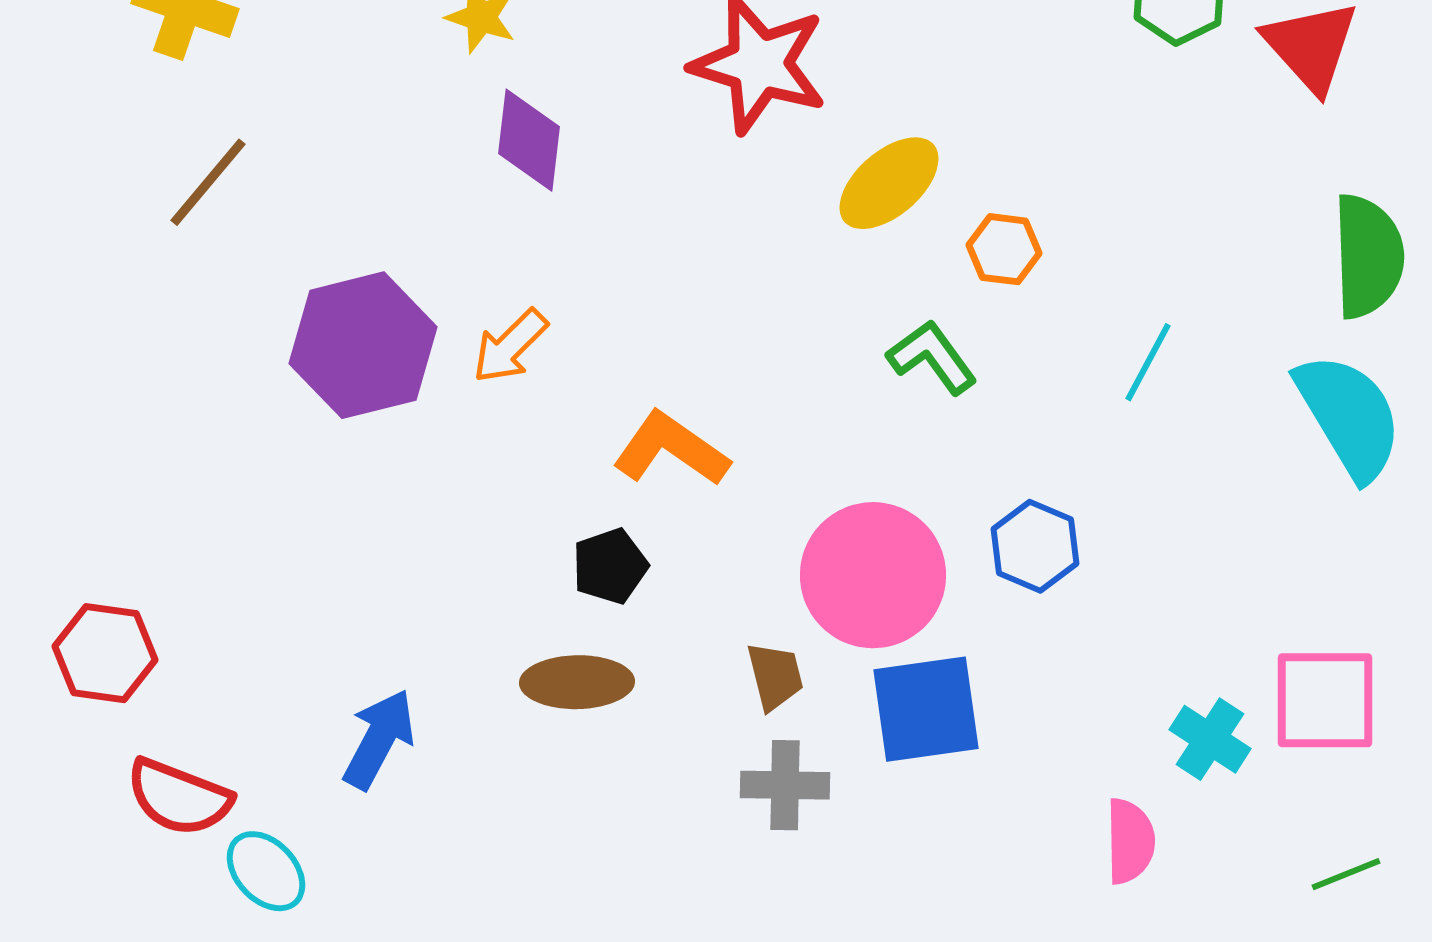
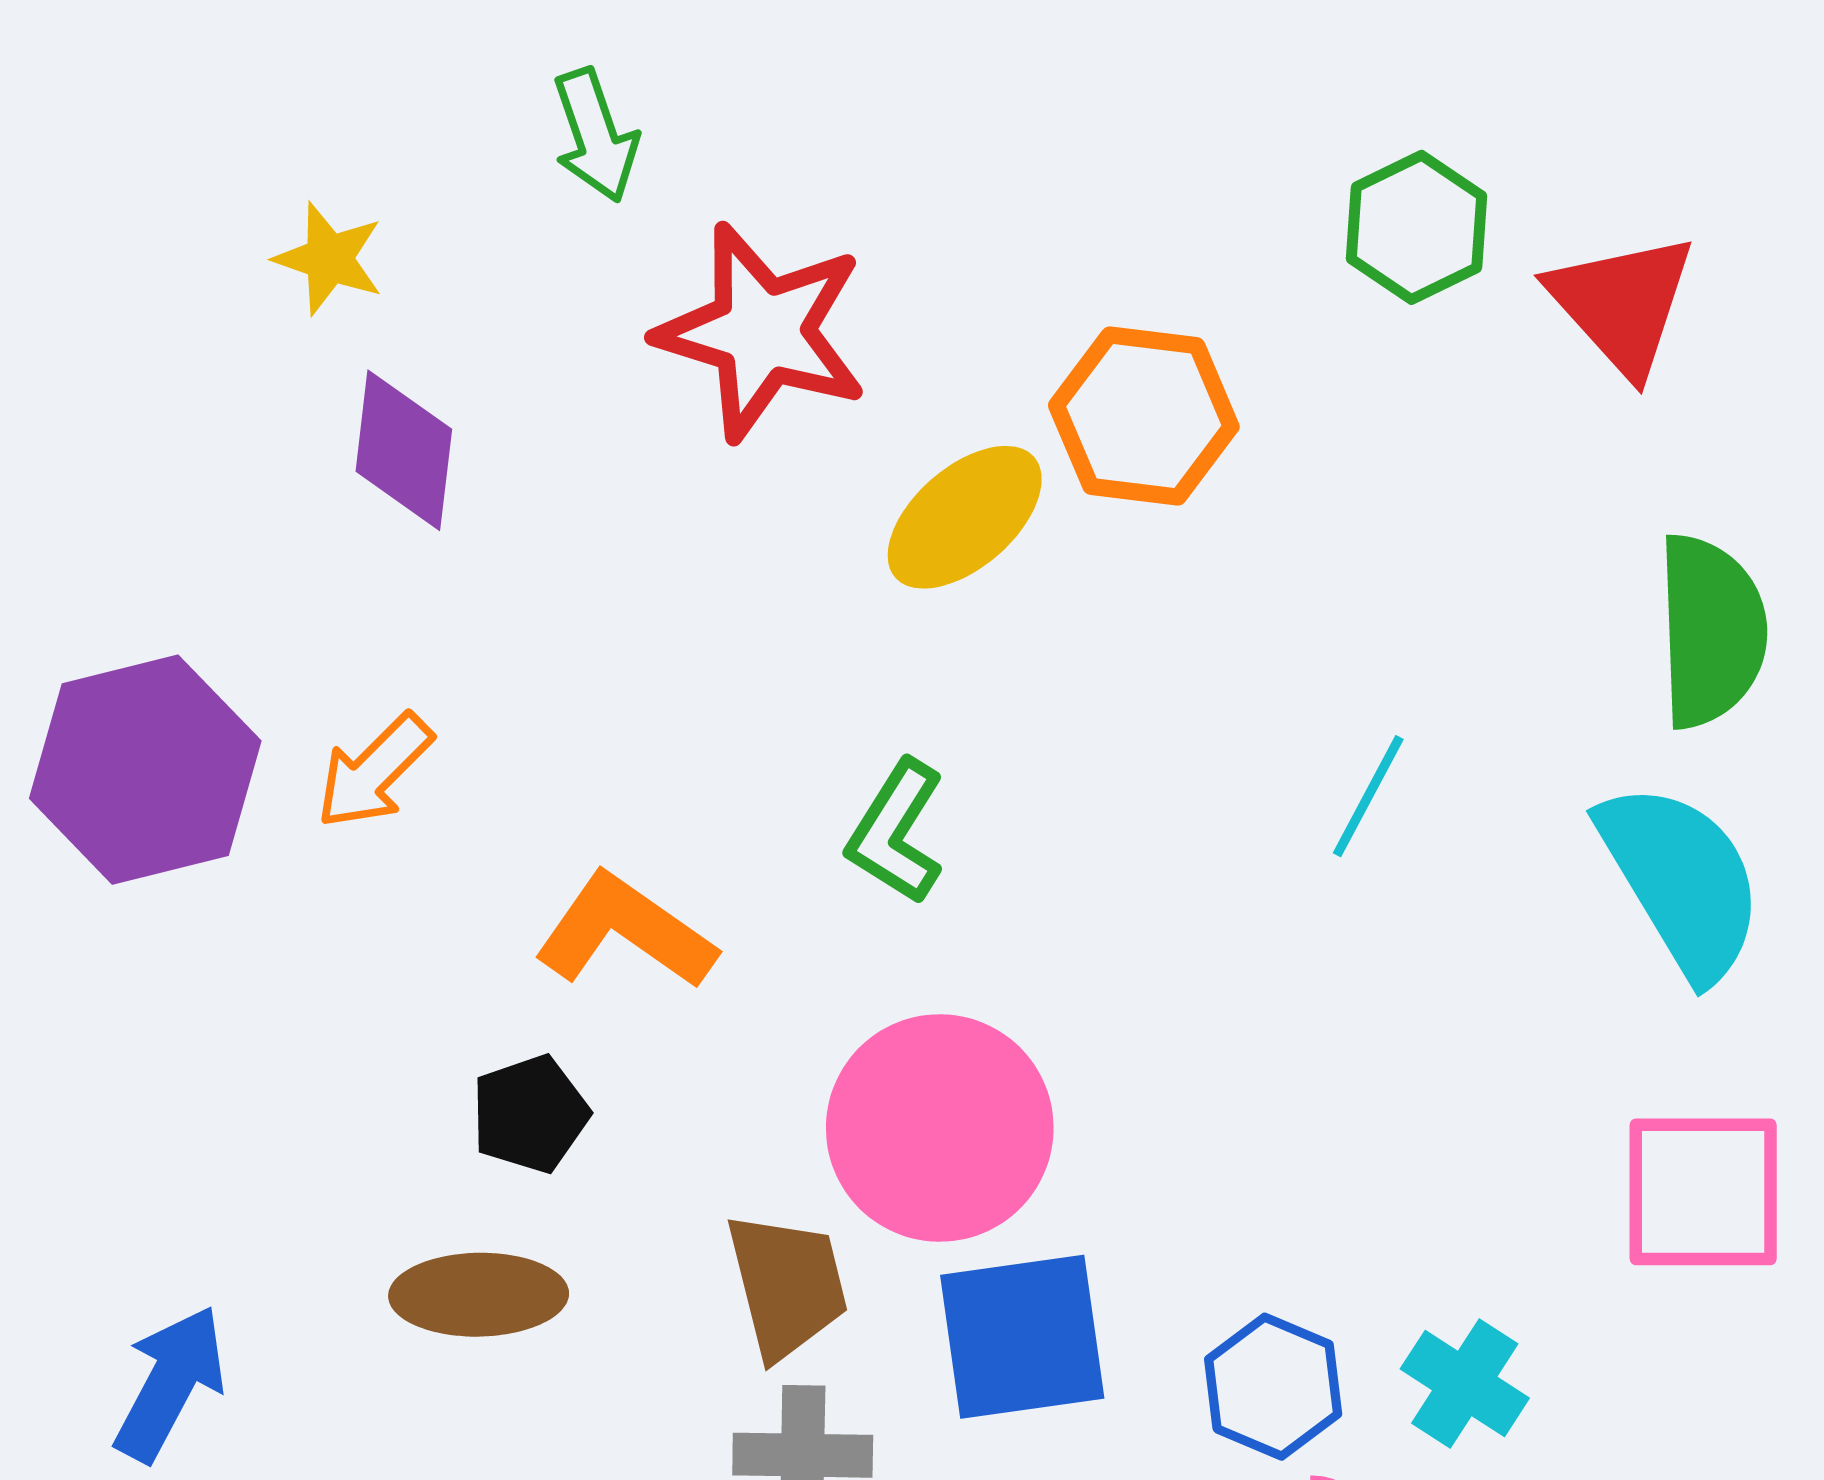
orange hexagon: (1004, 249) -> (1144, 416), moved, size x1.6
green L-shape: (932, 357) -> (896, 832), moved, turned -112
blue hexagon: (1035, 546) -> (1273, 1387), moved
brown trapezoid: (775, 676) -> (787, 1285), size x1.4
pink square: (1325, 700) -> (1703, 1192), moved

